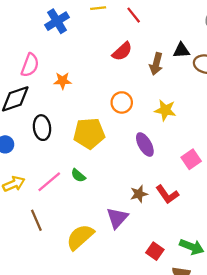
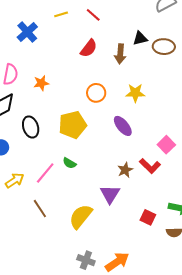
pink square: (191, 159) -> (166, 145), moved

